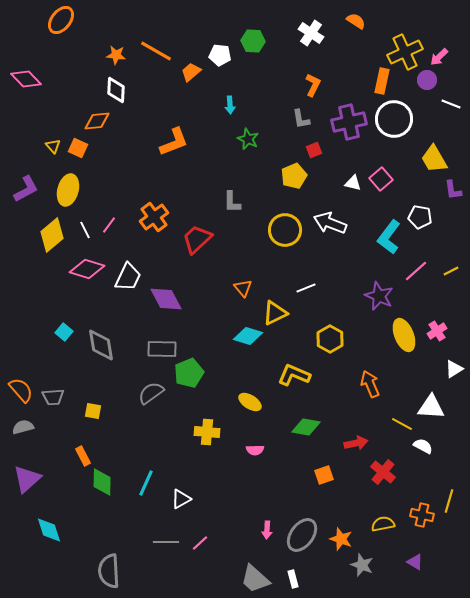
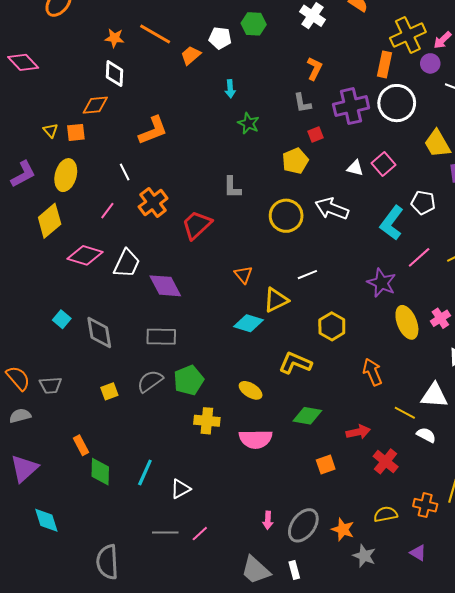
orange L-shape: (174, 142) -> (153, 130), moved
orange square: (78, 148) -> (76, 132), turned -30
white line: (85, 230) -> (125, 172), moved
green pentagon: (189, 373) -> (189, 380), moved
yellow square: (93, 411) -> (109, 391), moved, turned -30
pink semicircle: (255, 450) -> (256, 439), size x1.8

